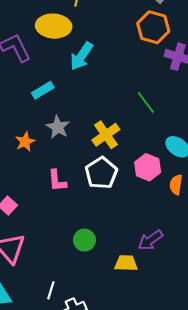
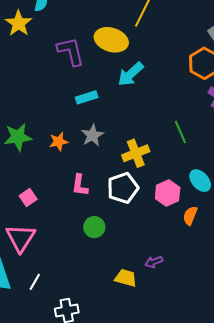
green circle: (84, 240) -> (94, 227), moved
purple arrow: (150, 240) -> (154, 262), size x0.7
white line: (51, 290) -> (35, 282), moved

